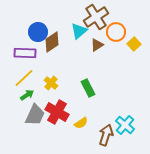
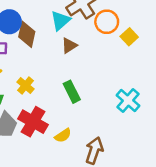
brown diamond: (52, 42) -> (27, 34), turned -45
brown triangle: (97, 45) -> (69, 45), moved
cyan cross: (125, 125) -> (128, 100), moved

